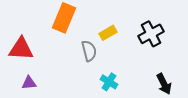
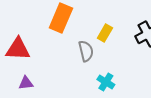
yellow rectangle: (108, 33) -> (105, 33), turned -30

